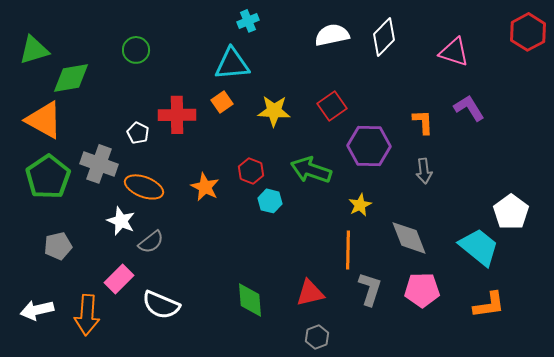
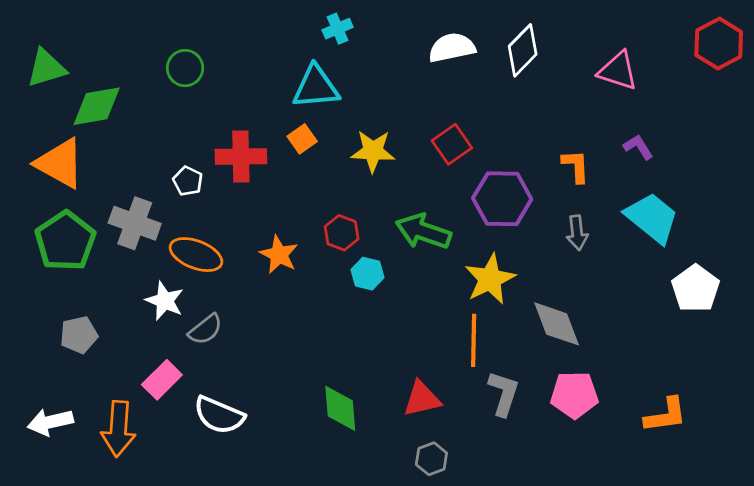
purple L-shape: (469, 108) -> (638, 147), size x0.7
yellow star: (360, 205) -> (490, 279), size x1.6
cyan trapezoid: (479, 247) -> (652, 218), moved

